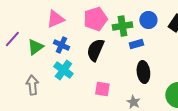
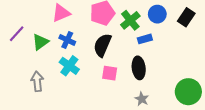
green cross: (122, 26) -> (130, 20), turned -30
black ellipse: (143, 72) -> (139, 68), moved
pink square: (102, 89) -> (110, 73), moved

